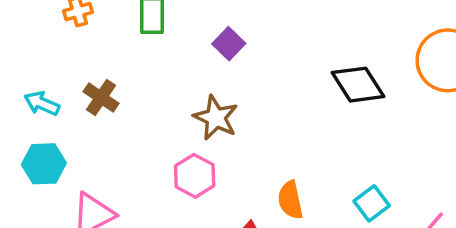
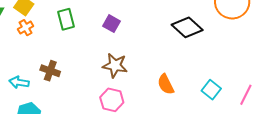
orange semicircle: (290, 200) -> (166, 84), moved

